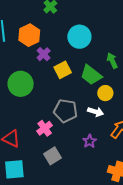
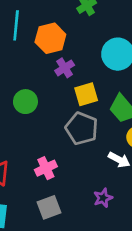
green circle: (21, 84) -> (25, 102), size x0.7
gray pentagon: (65, 111) -> (82, 128), moved

